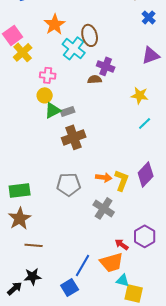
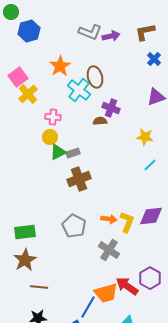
purple diamond: (146, 174) -> (151, 216), turned 40
gray pentagon: (69, 184) -> (74, 226), turned 30
red arrow: (122, 244) -> (127, 286), size x1.6
orange trapezoid: (112, 262) -> (106, 293), moved

